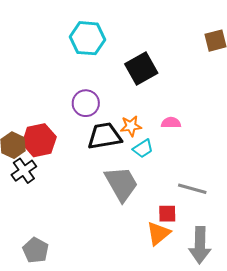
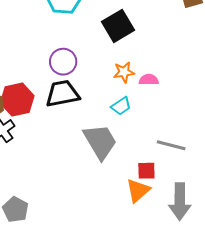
orange star: (131, 126) -> (124, 72), moved
black trapezoid: (104, 136) -> (62, 94), moved

